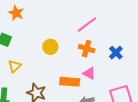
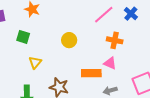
orange cross: (87, 49) -> (115, 40), moved
blue cross: (116, 53) -> (131, 14), moved

